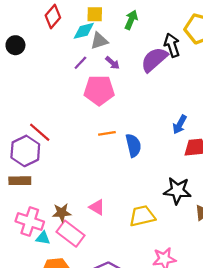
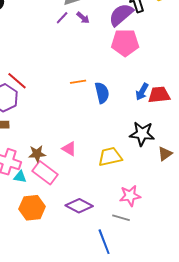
purple line: (80, 63) -> (62, 18), moved
pink pentagon: (99, 90) -> (125, 43), moved
blue arrow: (180, 125) -> (142, 92), moved

